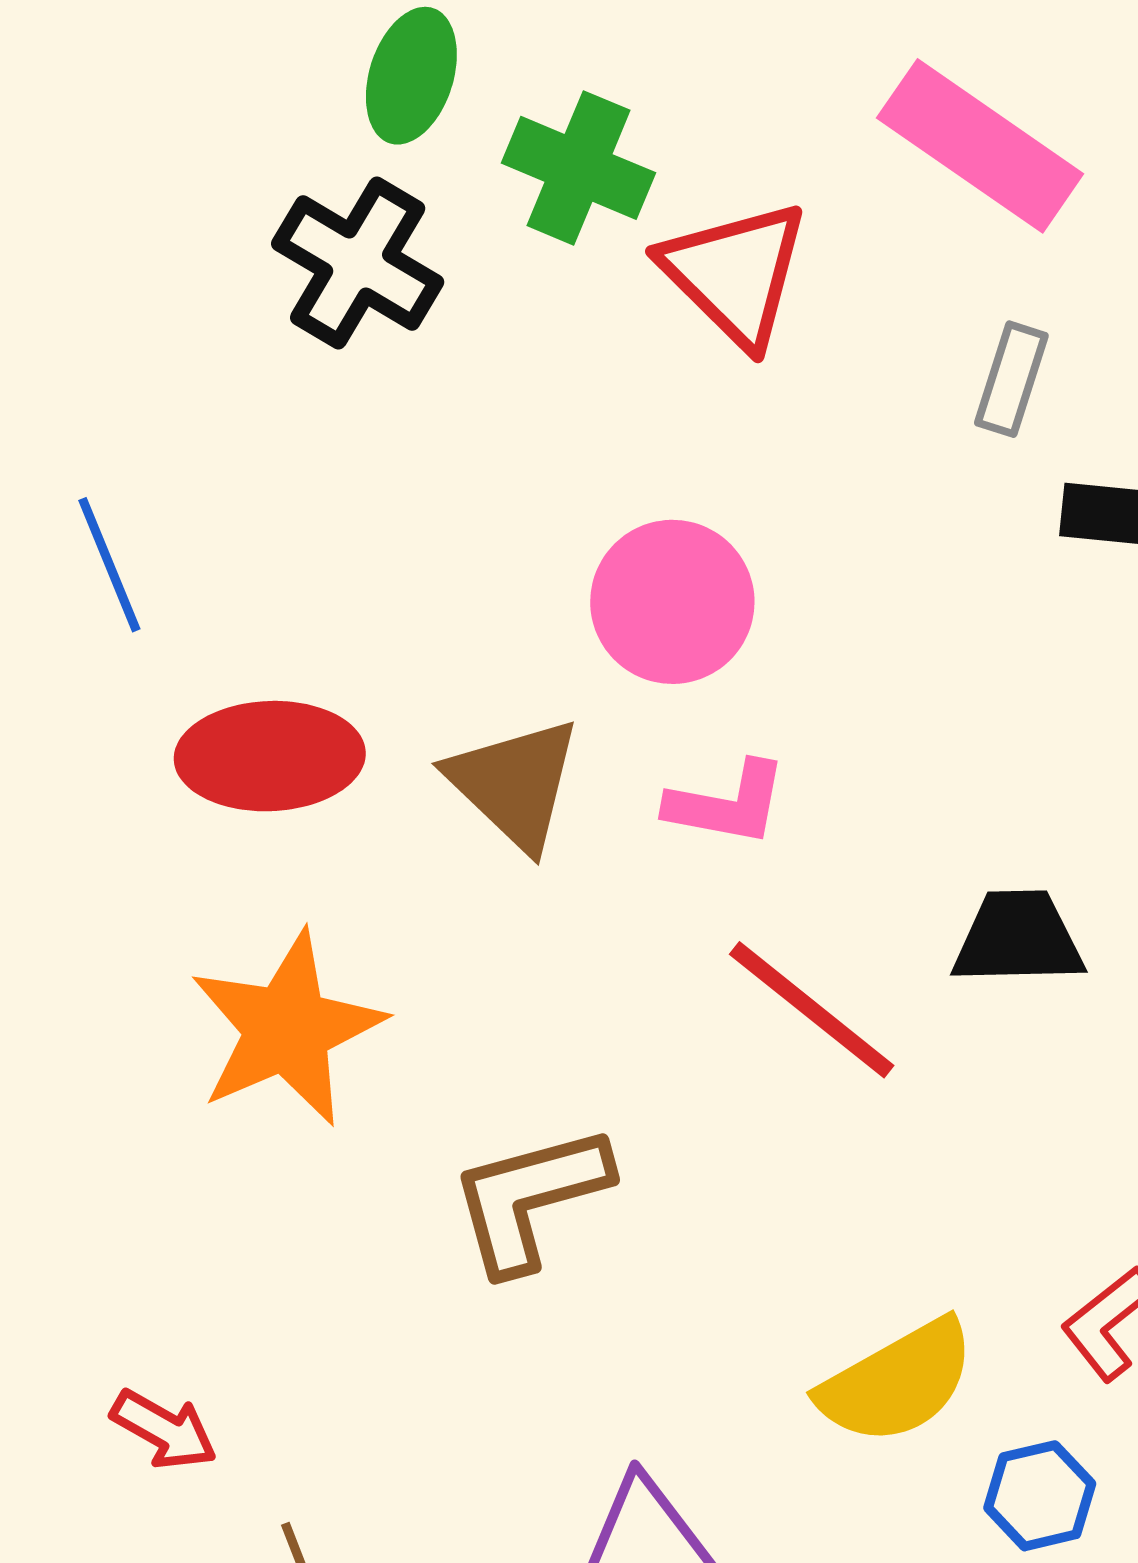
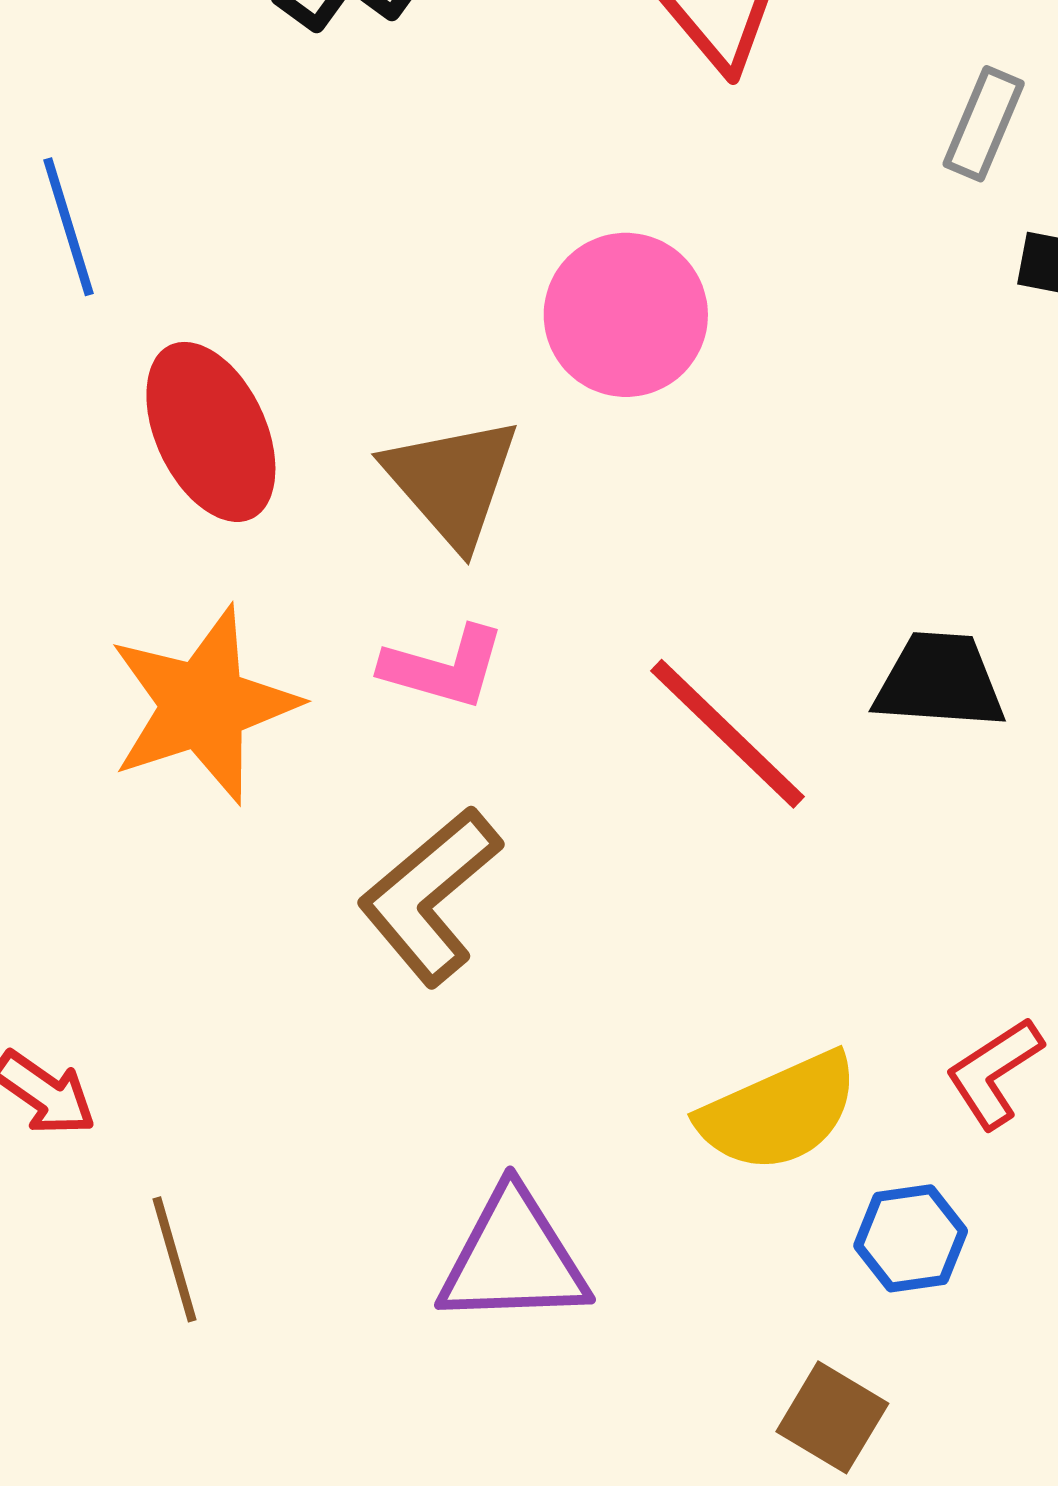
red ellipse: (270, 756) -> (211, 432), turned 62
pink L-shape: (727, 804) -> (443, 667), moved
brown L-shape: (530, 1198) -> (430, 896), turned -30

